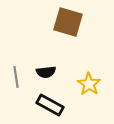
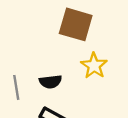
yellow star: (89, 84) -> (94, 66), moved

